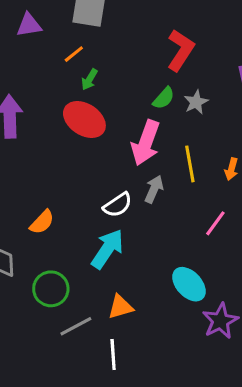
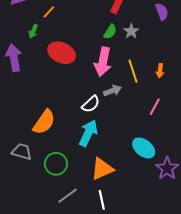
green arrow: (89, 79) -> (33, 31), moved
gray arrow: (154, 189) -> (112, 91), turned 54
orange semicircle: (42, 222) -> (44, 122), size x1.5
orange triangle: (120, 307) -> (102, 169), size x1.4
gray line: (76, 326) -> (68, 196), moved

